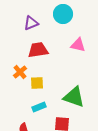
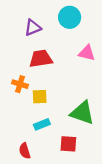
orange cross: (20, 72) -> (20, 84), turned -32

